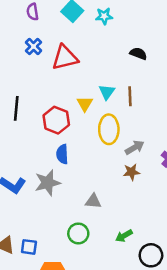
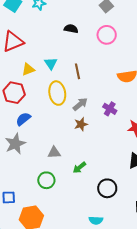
brown line: (130, 96) -> (78, 71), moved
yellow triangle: (85, 104) -> (28, 69), moved, turned 48
blue semicircle: (62, 154) -> (23, 119), turned 63
green arrow: (124, 236) -> (79, 168), moved

